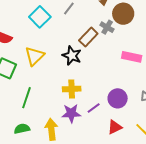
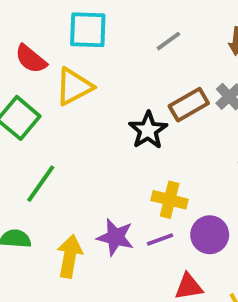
cyan square: (40, 17) -> (88, 30), moved, turned 30
yellow triangle: (34, 56) -> (74, 87), moved
yellow cross: (72, 89) -> (170, 200), moved

